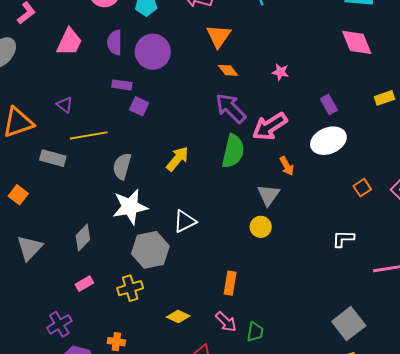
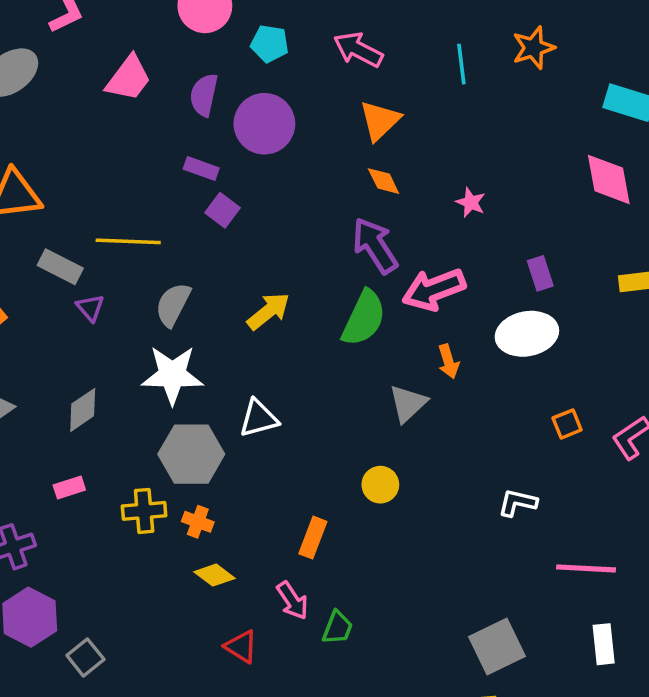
purple triangle: (65, 105) -> (90, 308), moved
yellow circle: (261, 227) -> (380, 485), moved
orange cross: (116, 342) -> (198, 522), moved

